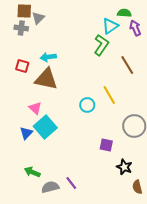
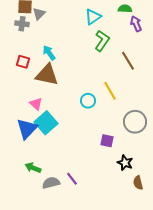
cyan triangle: (110, 26) -> (93, 17), moved
cyan arrow: (48, 57) -> (49, 53), turned 63
blue triangle: (26, 133) -> (27, 129), size x1.6

